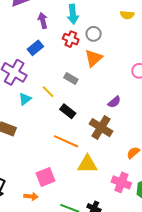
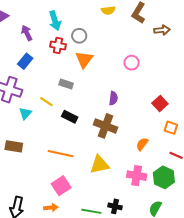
purple semicircle: (114, 102) -> (113, 98), turned -32
orange line: (66, 141) -> (61, 154), moved

